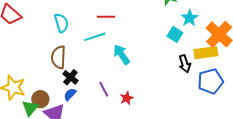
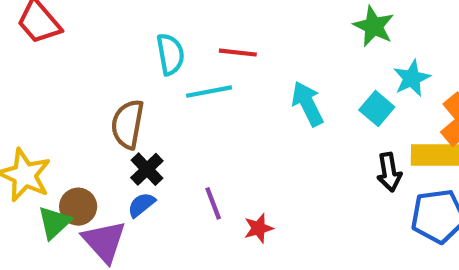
cyan semicircle: (61, 23) -> (170, 54), moved
cyan arrow: (122, 54) -> (307, 104), moved

